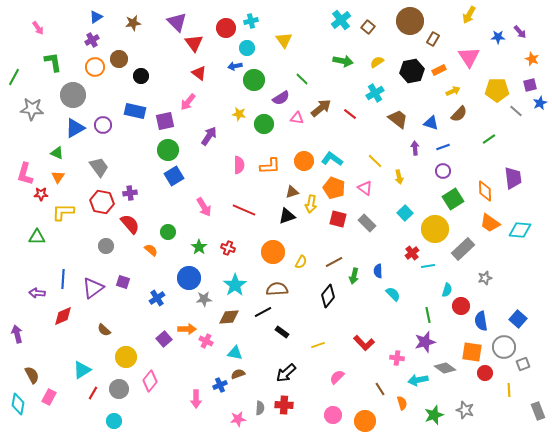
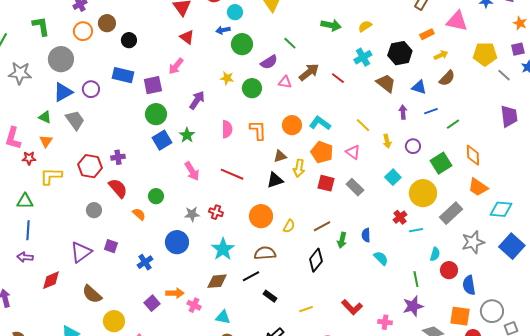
pink triangle: (469, 57) -> (457, 21), turned -45
black hexagon: (412, 71) -> (400, 53), moved
green line: (489, 139) -> (453, 124), moved
orange L-shape: (270, 166) -> (258, 130), turned -90
gray trapezoid: (99, 167) -> (75, 120), moved
purple circle: (443, 171) -> (413, 146), moved
purple trapezoid: (513, 178) -> (509, 116), moved
cyan diamond: (520, 230) -> (501, 209), moved
green star: (199, 247) -> (187, 135), moved
gray star: (485, 278) -> (473, 242), size x1.6
blue line: (63, 279) -> (28, 230), moved
gray star: (204, 299) -> (192, 214), moved
blue square: (518, 319) -> (512, 246), moved, size x1.4
brown semicircle: (104, 330) -> (92, 294), size x1.5

